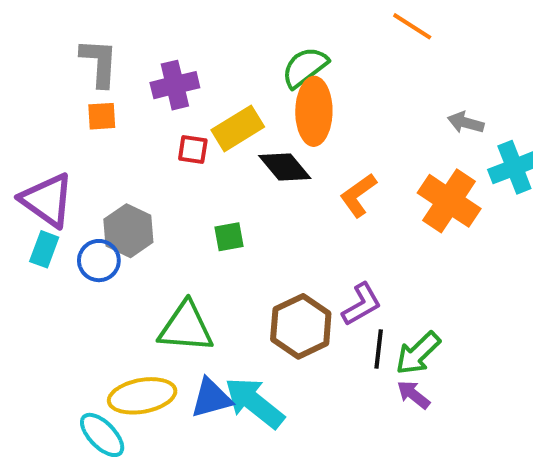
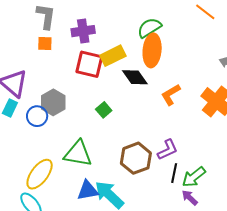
red square: (193, 149) -> (89, 64), size x1.8
green square: (229, 237) -> (104, 110), turned -35
yellow ellipse: (142, 396) -> (40, 174), moved, turned -48

